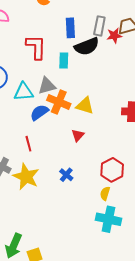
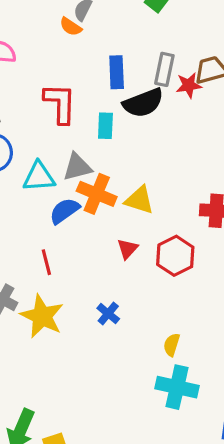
red hexagon: (112, 170) -> (175, 256), moved

